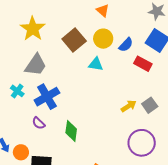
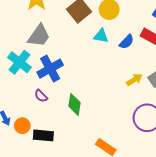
blue semicircle: (126, 45) -> (127, 42), moved
cyan cross: (17, 91) -> (19, 62), size x1.6

